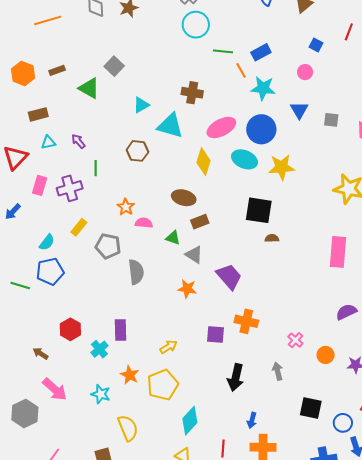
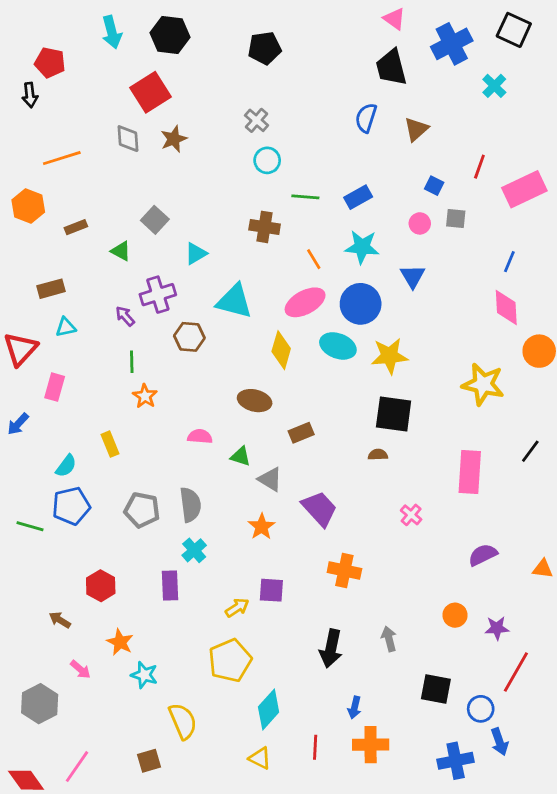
cyan circle: (196, 25) -> (267, 160), size x0.7
orange line: (241, 70) -> (314, 259), moved
orange hexagon: (23, 74) -> (28, 206), moved
green triangle: (89, 88) -> (121, 251), size x0.7
brown cross: (192, 93) -> (265, 227), moved
cyan triangle: (141, 105) -> (196, 254), moved
gray square: (331, 120) -> (456, 218), moved
purple arrow: (78, 141) -> (125, 316), moved
purple cross: (70, 188) -> (158, 295), moved
orange star: (126, 207) -> (145, 396), moved
black square: (259, 210) -> (394, 414), moved
brown rectangle: (200, 222) -> (301, 433), moved
yellow rectangle: (79, 227) -> (110, 444), turned -60
gray pentagon: (108, 246) -> (142, 510), moved
orange star: (187, 289) -> (262, 527), turned 30
purple square: (215, 335) -> (271, 590), moved
pink cross: (295, 340) -> (411, 515), moved
cyan cross: (99, 349) -> (194, 550), moved
orange star: (130, 375) -> (120, 642), moved
pink arrow: (55, 389) -> (80, 669), size x0.6

